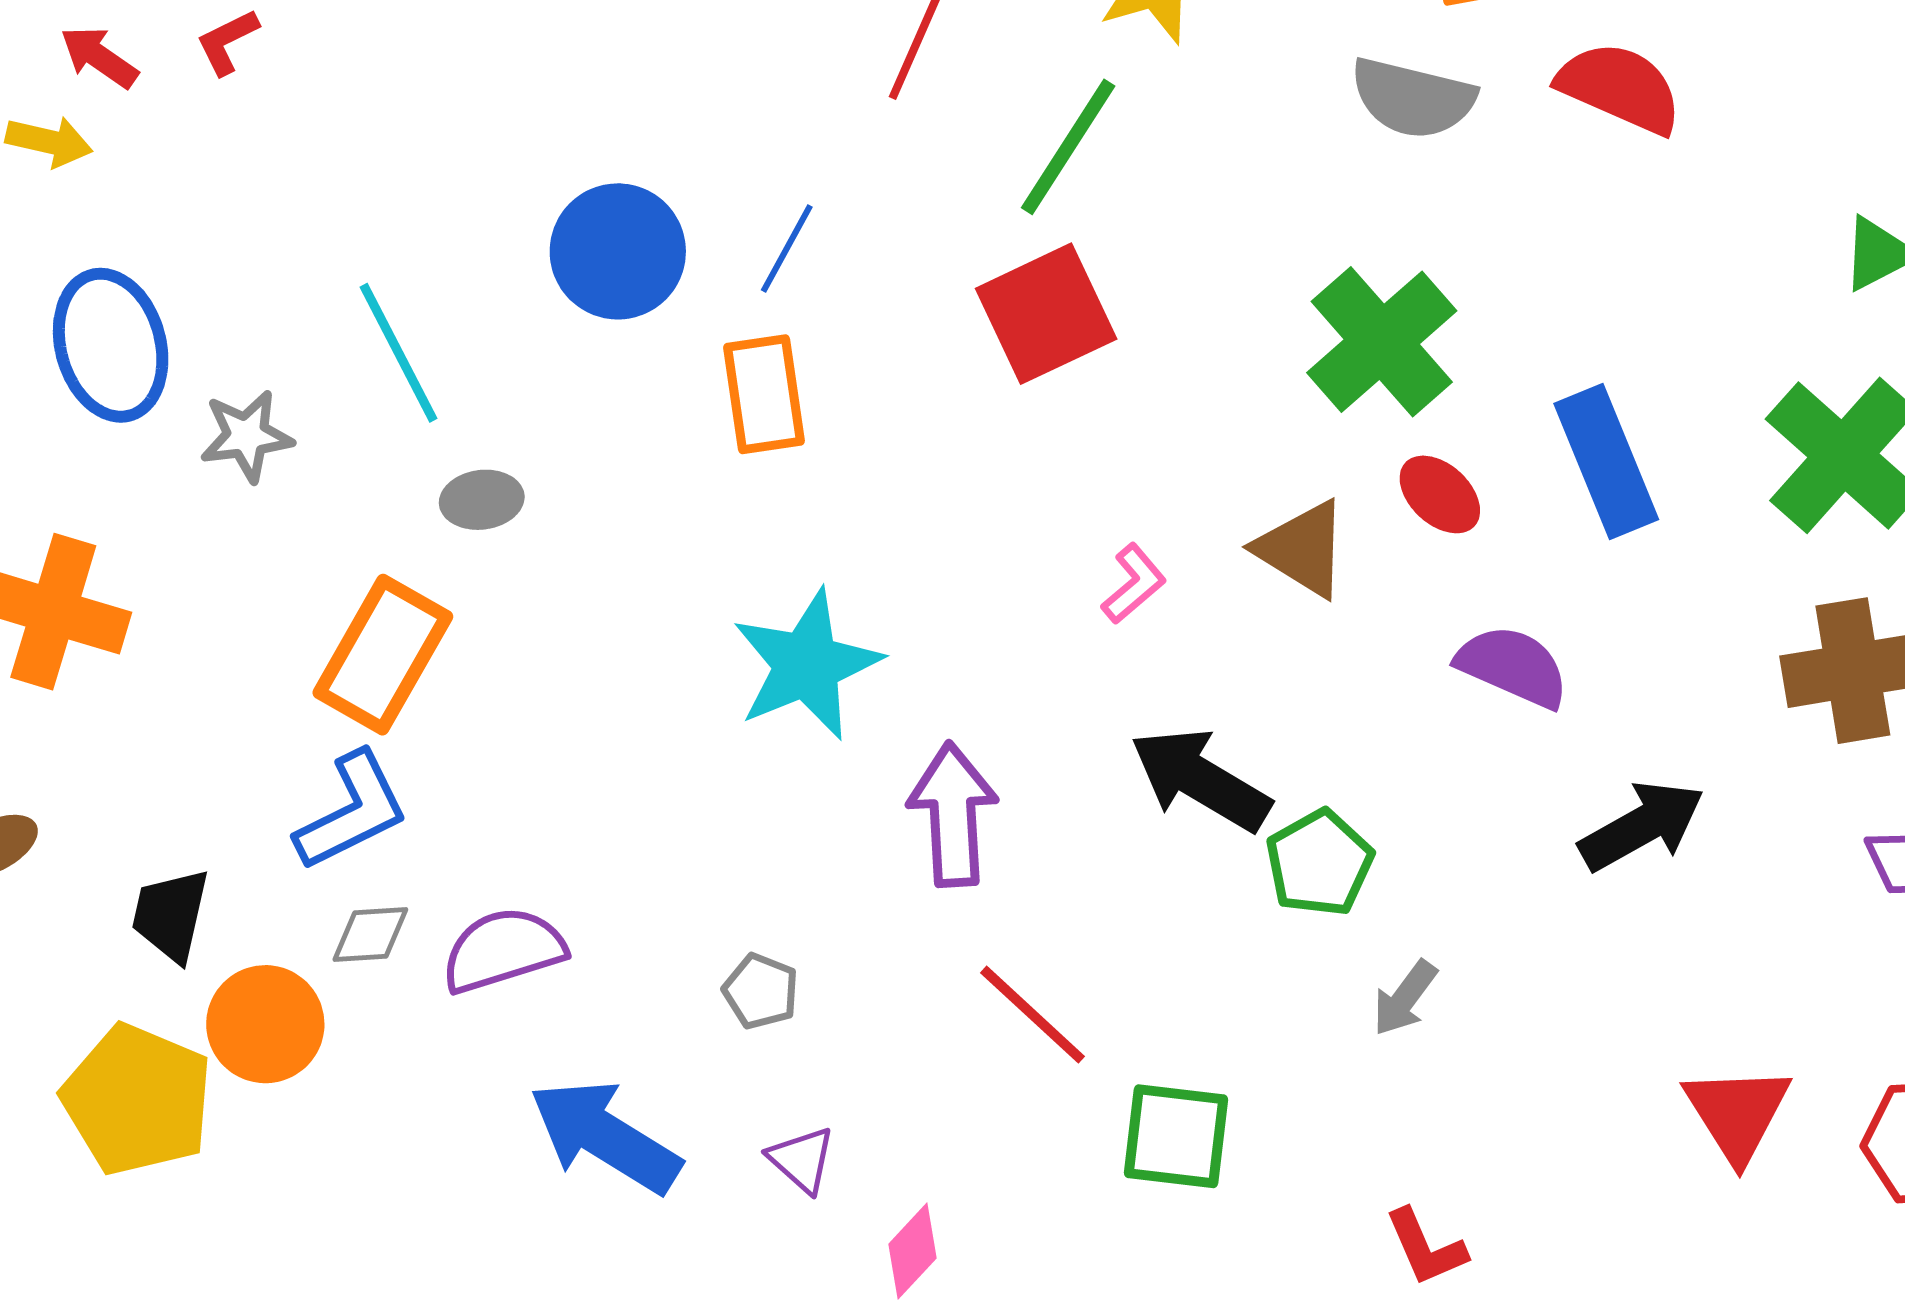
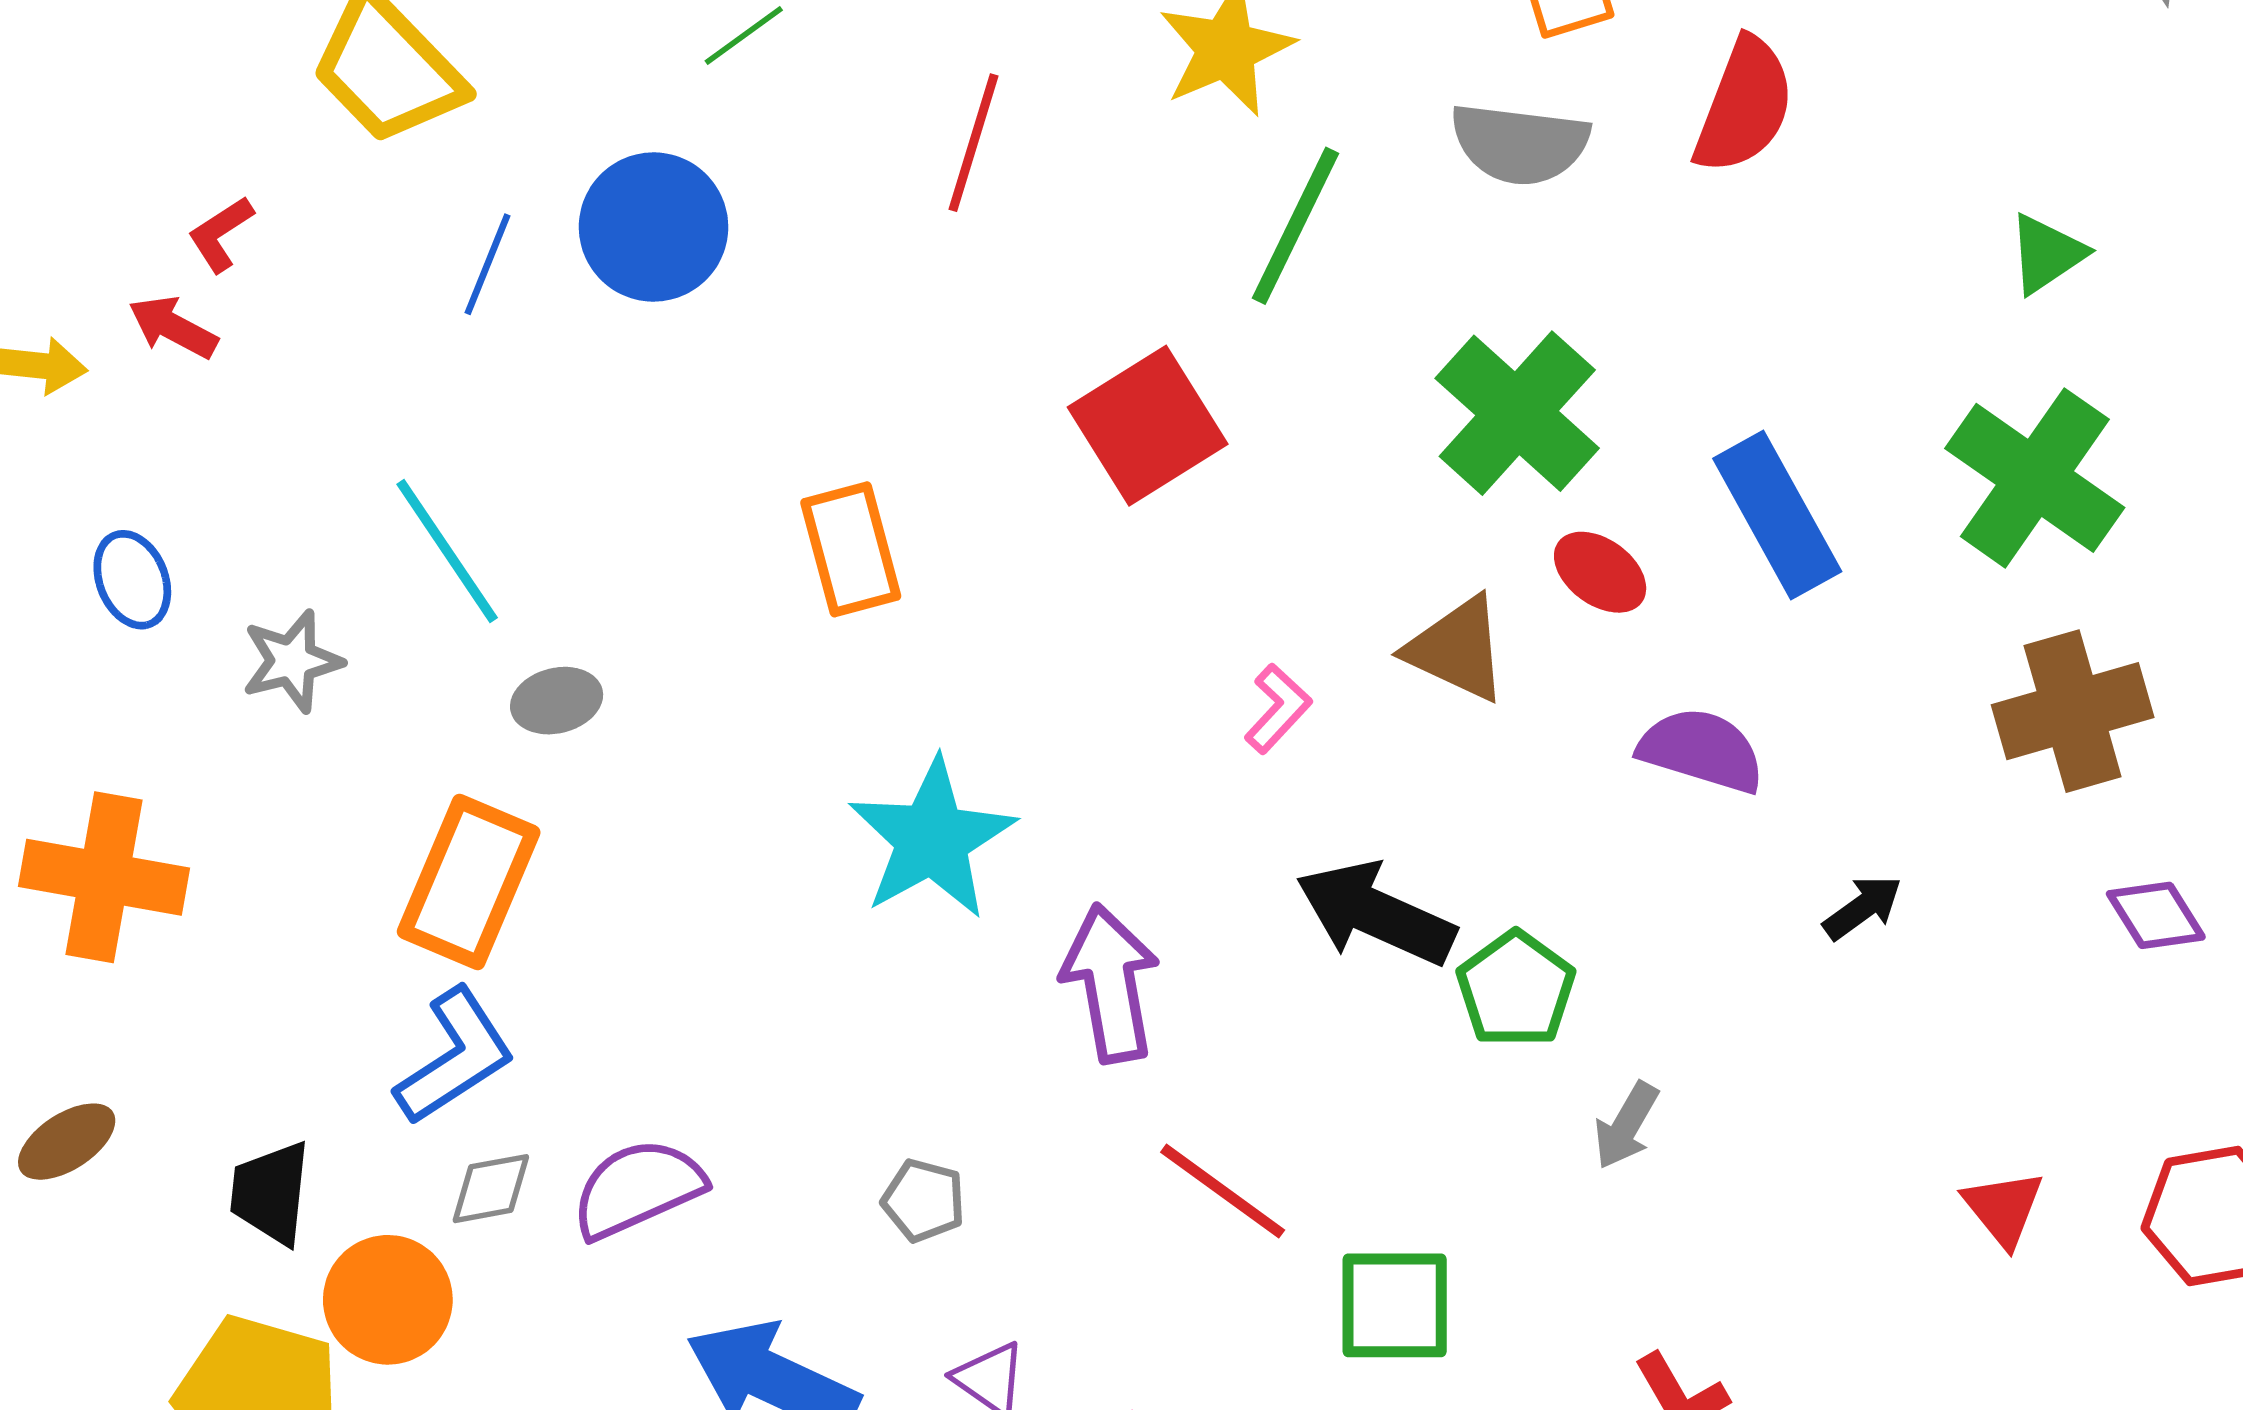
red arrow: (99, 57) -> (173, 327), moved
red semicircle: (1620, 88) -> (1744, 106), turned 94
green line: (1068, 147) -> (1296, 226), moved
blue line: (787, 248) -> (488, 264), moved
blue circle: (618, 251) -> (654, 227), moved
blue ellipse: (111, 345) -> (132, 580), size x0.6
black arrow: (1642, 826) -> (1863, 908), size x0.6
red triangle: (1737, 1113) -> (2003, 1208), size x0.7

